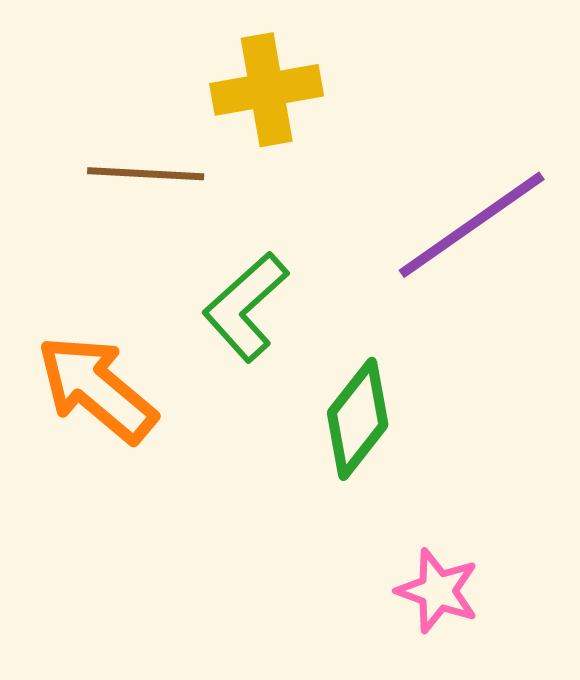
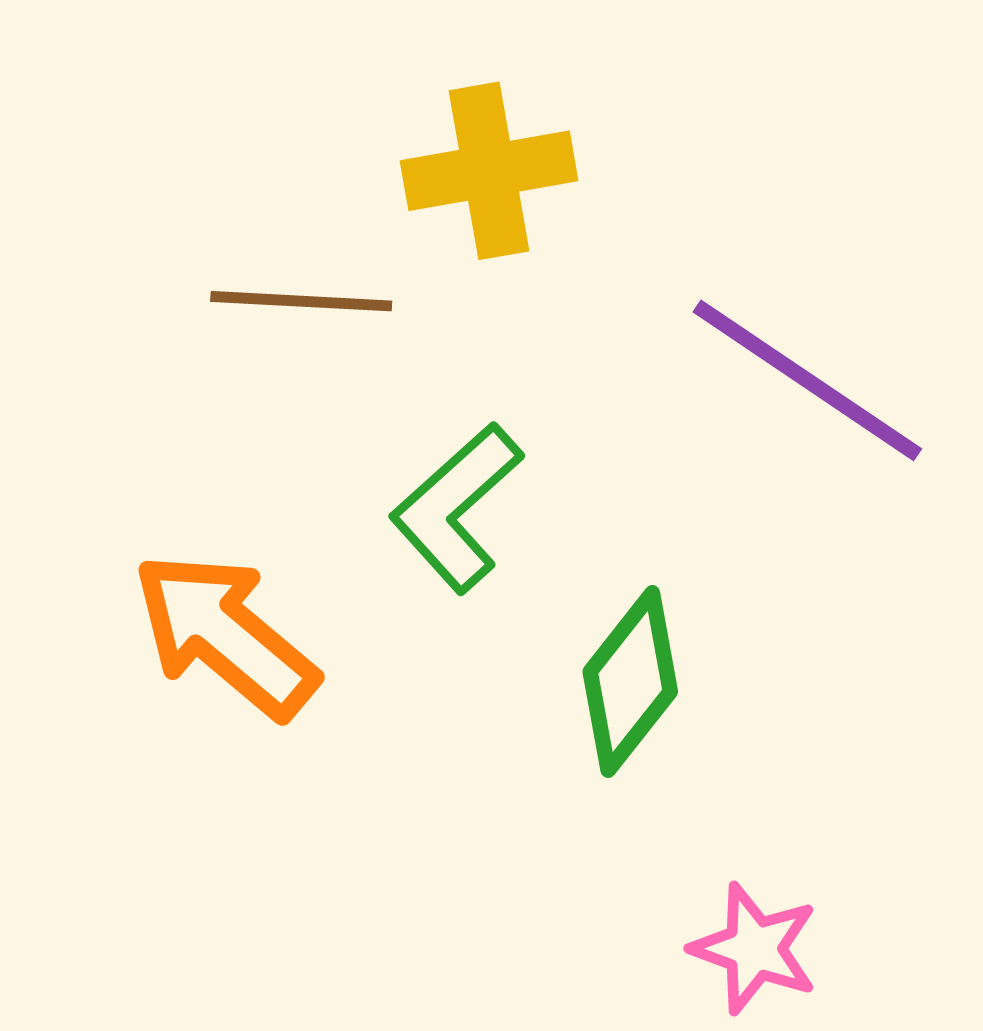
purple line: (472, 225) -> (807, 380), turned 69

